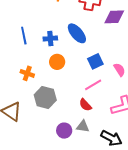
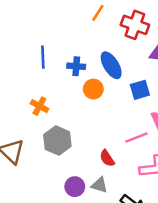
blue square: (95, 61) -> (140, 90), moved
orange circle: (57, 62) -> (93, 89), moved
pink line: (93, 85) -> (136, 138), moved

